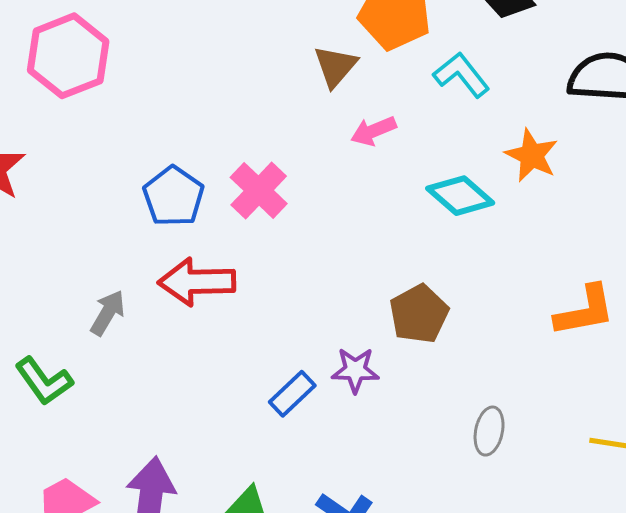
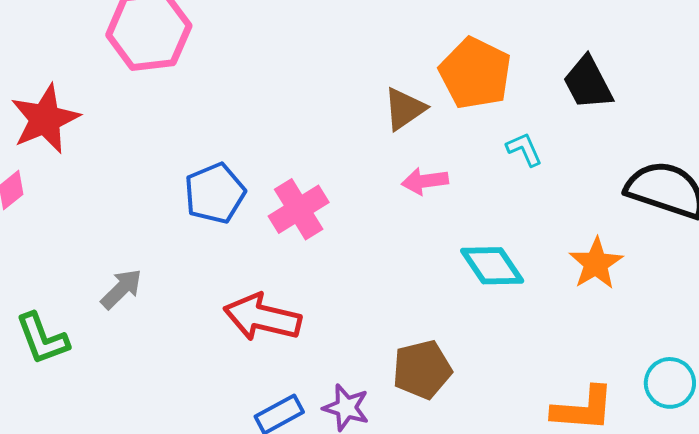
cyan L-shape: (461, 75) -> (524, 149), size x0.7
orange star: (532, 155) -> (596, 263), moved
red arrow: (197, 282) -> (262, 317), moved

